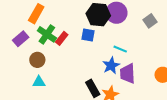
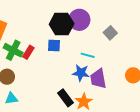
gray square: (150, 21) -> (110, 33), moved
blue star: (111, 66) -> (81, 73), turned -30

